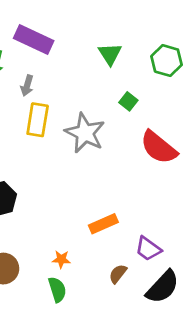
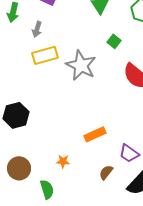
yellow rectangle: (38, 120) -> (45, 55), turned 65
green semicircle: (57, 290) -> (47, 189), moved

